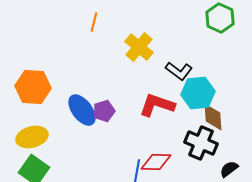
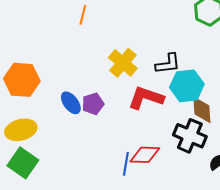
yellow cross: (139, 47) -> (123, 63), moved
black L-shape: (179, 71) -> (168, 64), turned -44
blue ellipse: (82, 110) -> (71, 103), size x0.7

